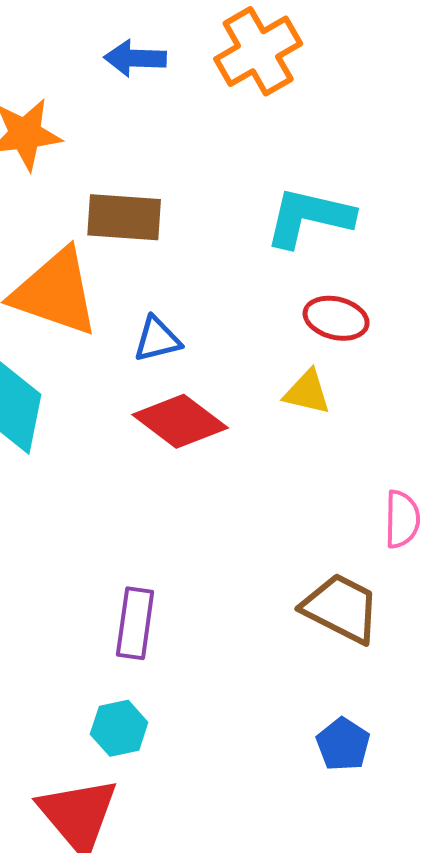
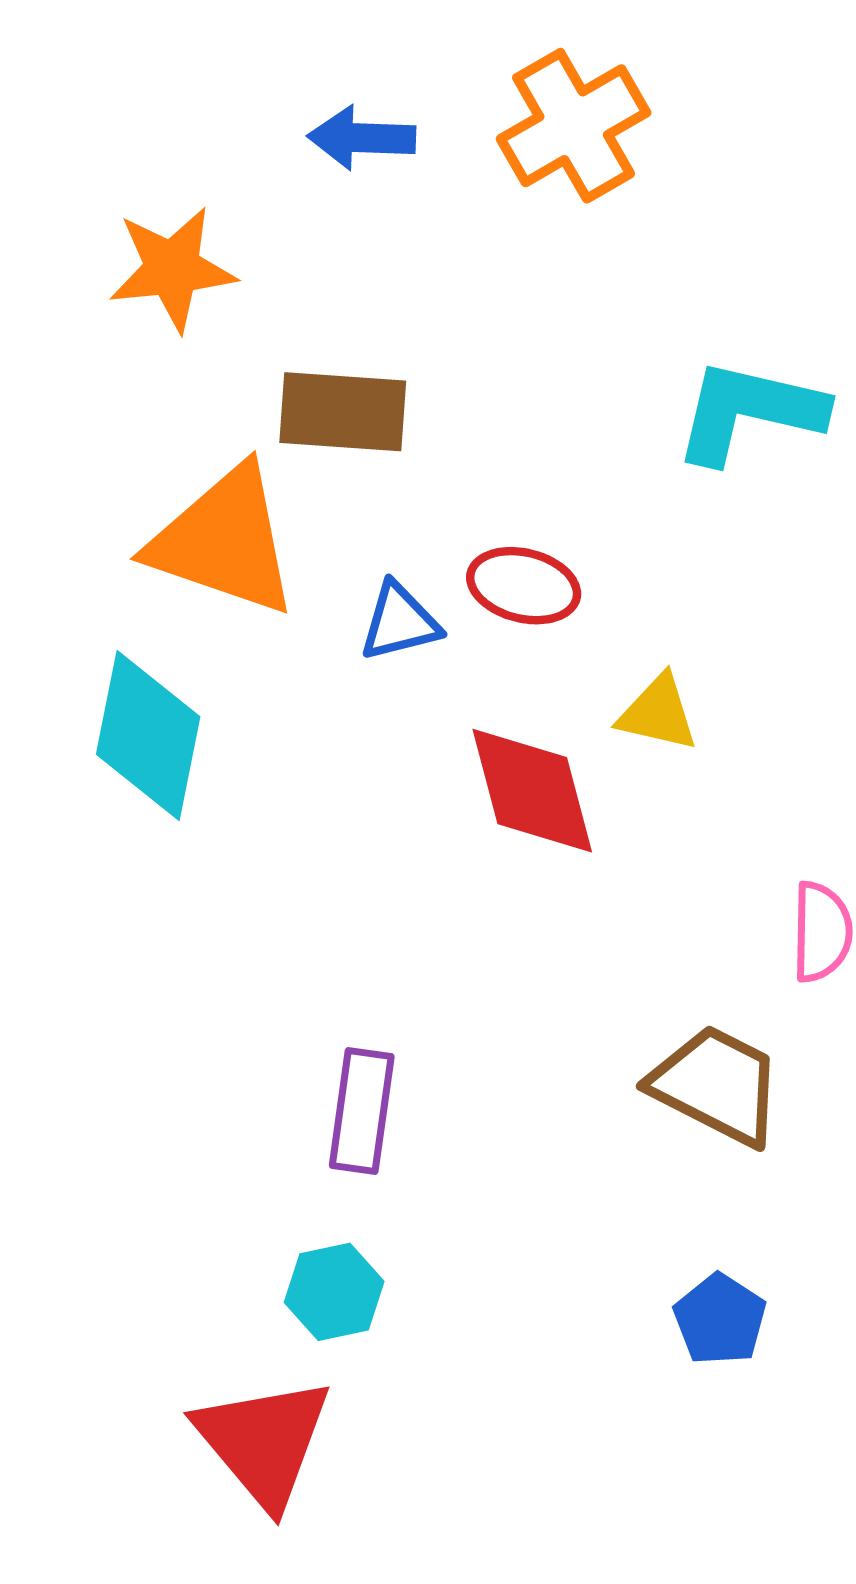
cyan L-shape: (309, 217) -> (749, 412), moved
red ellipse: (336, 318) -> (524, 586), moved
red diamond: (180, 421) -> (532, 791), moved, turned 38

